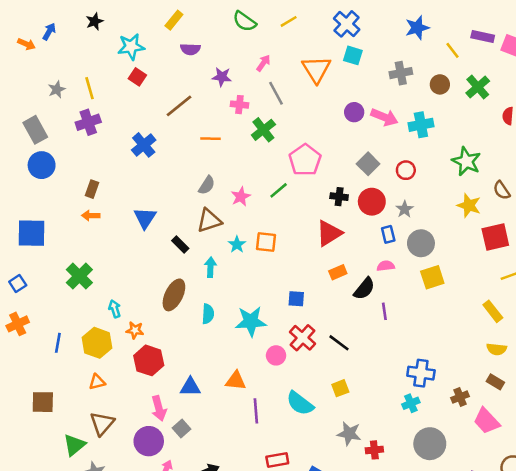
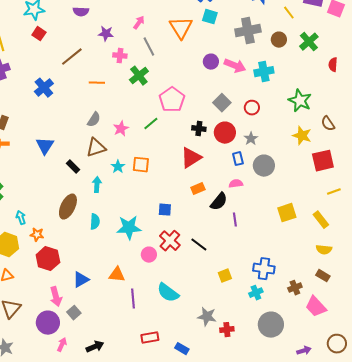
gray cross: (401, 73) -> (248, 31), size x1.4
yellow square: (432, 277) -> (287, 213), moved
blue triangle: (190, 387) -> (81, 280), turned -30
yellow square: (340, 388) -> (225, 276), moved

